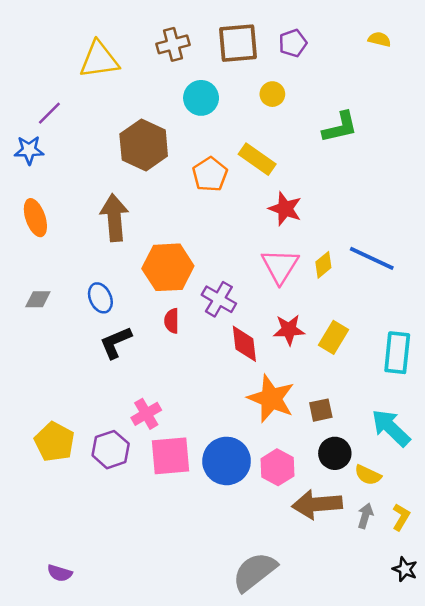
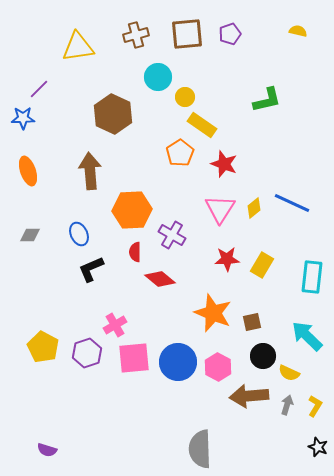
yellow circle: (272, 94) -> (185, 97), moved
orange pentagon: (210, 174) -> (180, 153), moved
red diamond: (244, 344) -> (160, 279), moved, turned -44
gray semicircle: (255, 572) -> (200, 449), turned -54

